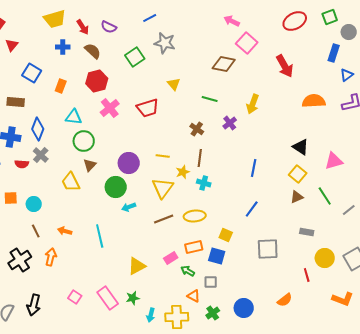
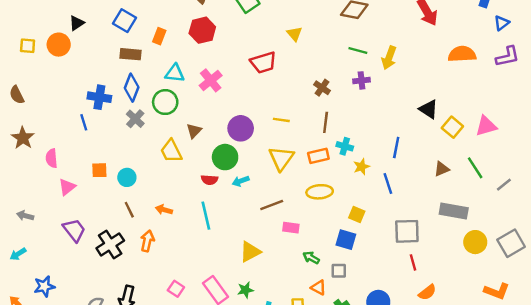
green line: (210, 99) -> (358, 51), moved
brown rectangle: (16, 102) -> (130, 54), moved
pink cross: (110, 108) -> (211, 80), moved
purple cross: (230, 123) -> (361, 80), turned 32
green circle: (84, 141) -> (165, 102), moved
black triangle: (301, 147) -> (429, 109), moved
red semicircle: (22, 164) -> (209, 180), moved
blue line: (254, 168) -> (396, 147), moved
yellow star: (183, 172) -> (361, 167), moved
yellow square: (298, 174) -> (452, 127), moved
cyan cross: (204, 183) -> (345, 146), moved
blue line: (252, 209) -> (388, 183), turned -54
brown line: (164, 219) -> (272, 205), moved
gray rectangle: (307, 232) -> (454, 211), size x1.6
orange rectangle: (194, 247) -> (318, 156), moved
pink rectangle: (171, 258) -> (291, 228), moved, turned 40
red line: (307, 275) -> (413, 262), moved

